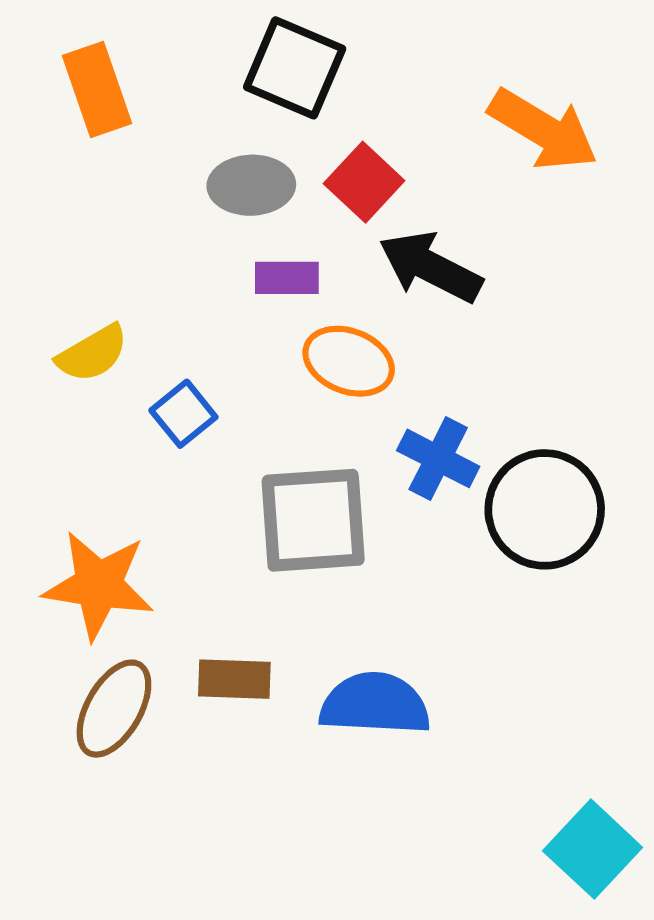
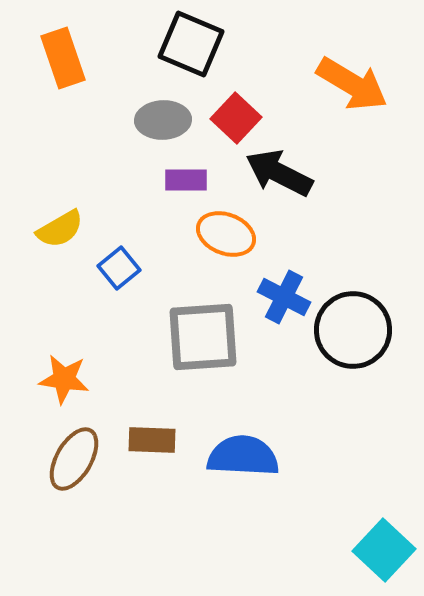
orange star: (99, 585) -> (64, 379), size x0.7

